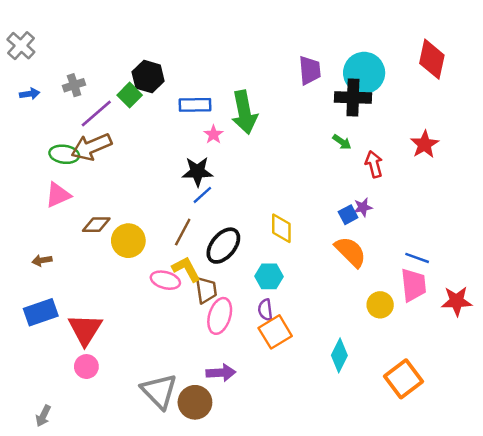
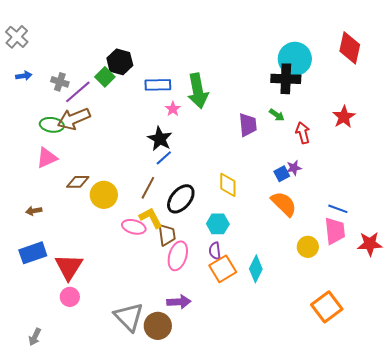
purple trapezoid: (310, 70) -> (248, 125), moved
gray cross: (74, 85) -> (60, 82), moved, turned 36
black star: (197, 172) -> (160, 139), turned 30
cyan diamond: (339, 355) -> (256, 269), moved

